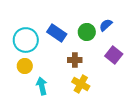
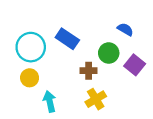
blue semicircle: (106, 25) -> (125, 29), turned 72
green circle: (87, 32) -> (109, 53), moved
yellow cross: (81, 84) -> (96, 99), turned 30

